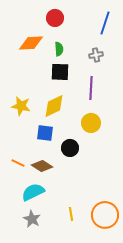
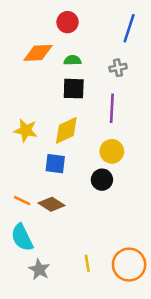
green semicircle: (59, 49) -> (72, 60), turned -88
black circle: (70, 148) -> (102, 180), moved
cyan semicircle: (33, 192) -> (22, 237), moved, turned -90

